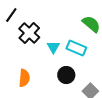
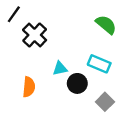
cyan triangle: (53, 47) -> (60, 68), moved, turned 48
cyan rectangle: (76, 48) -> (99, 64), moved

